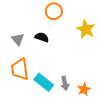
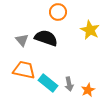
black semicircle: (42, 37) -> (46, 38), size x1.6
orange trapezoid: (20, 69) -> (24, 70), turned 110

